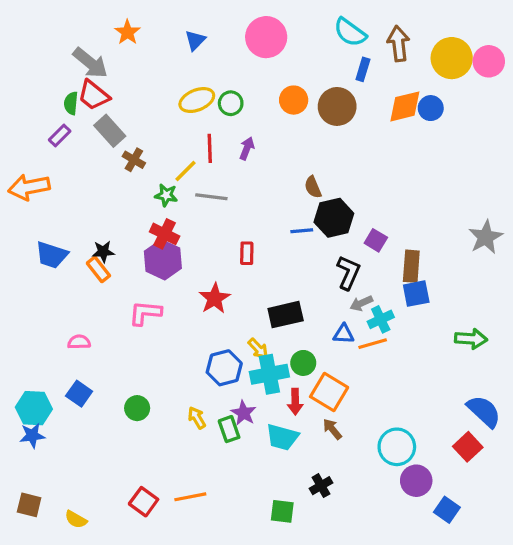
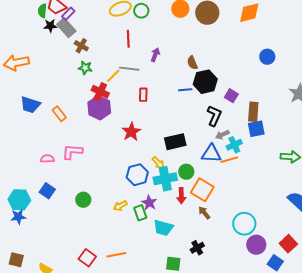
blue circle: (431, 108) -> (267, 57), moved
purple rectangle: (60, 135) -> (68, 14), moved
purple arrow: (247, 148) -> (155, 55), moved
yellow line: (186, 171) -> (113, 76), moved
green star: (166, 195) -> (85, 68), moved
black star: (103, 252) -> (50, 26), moved
red rectangle: (247, 253) -> (143, 95), moved
pink L-shape: (145, 313) -> (72, 152), moved
blue triangle: (344, 334) -> (211, 154), size x1.5
yellow arrow: (197, 418) -> (120, 206), turned -88
cyan trapezoid: (282, 437) -> (163, 228), moved
red square: (468, 447) -> (288, 244), moved

